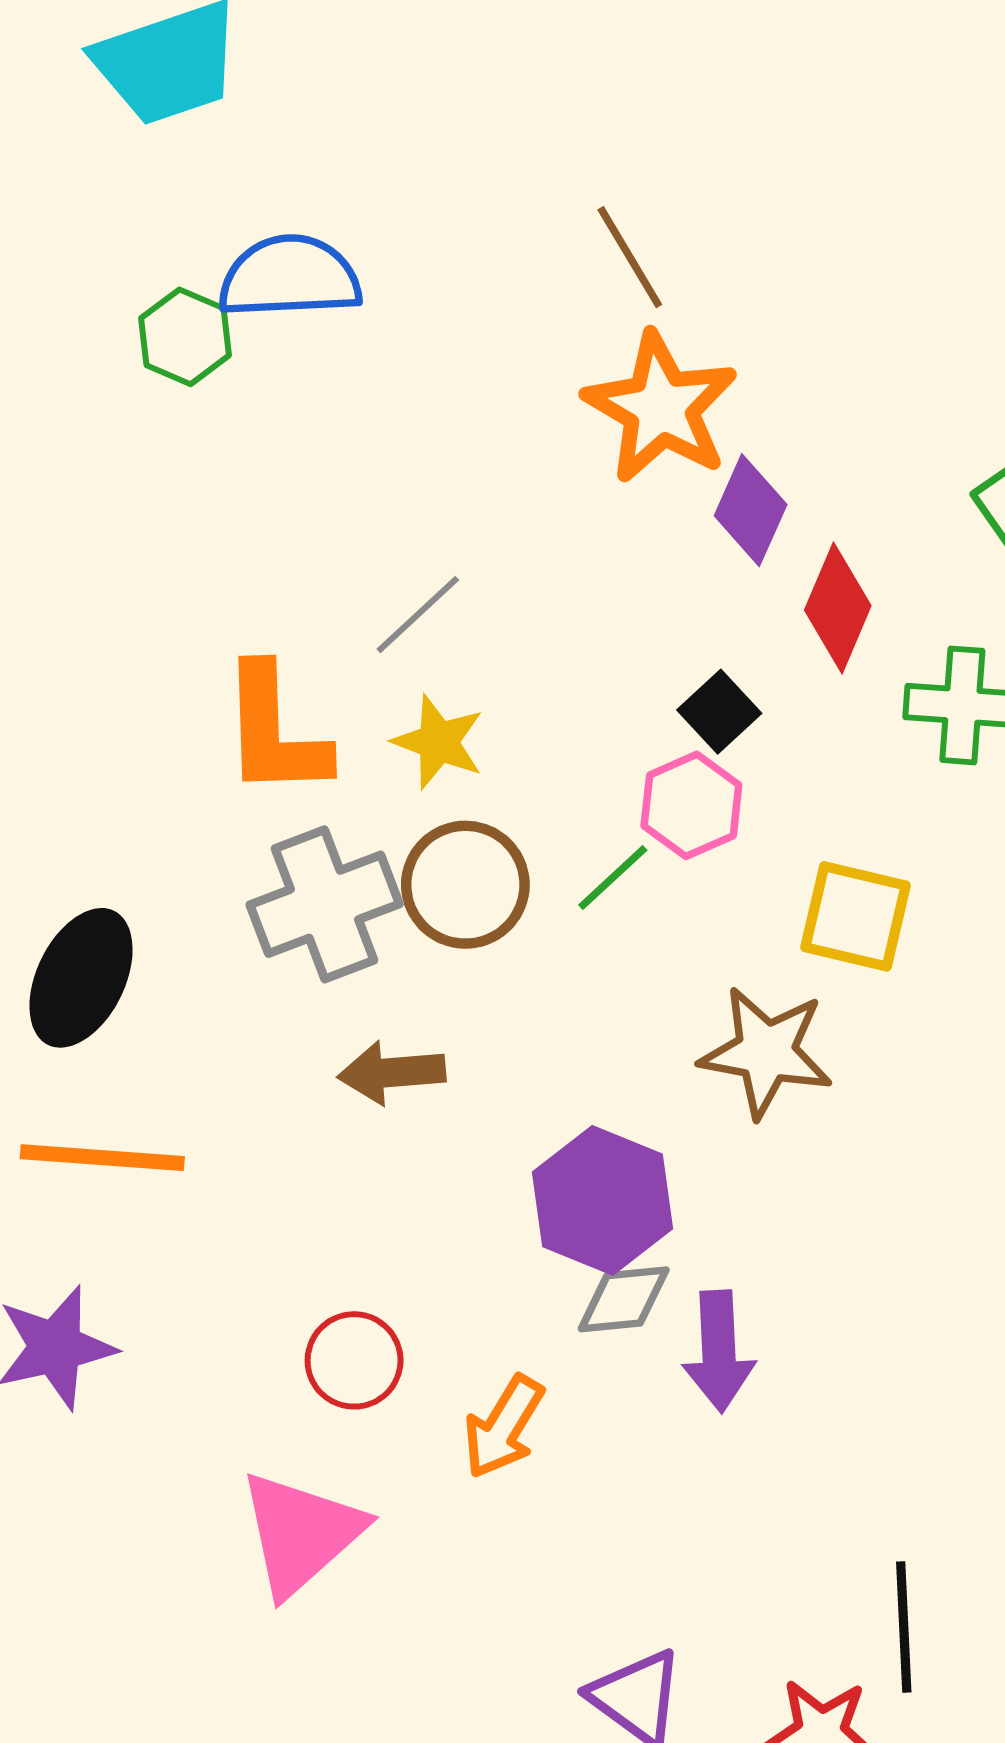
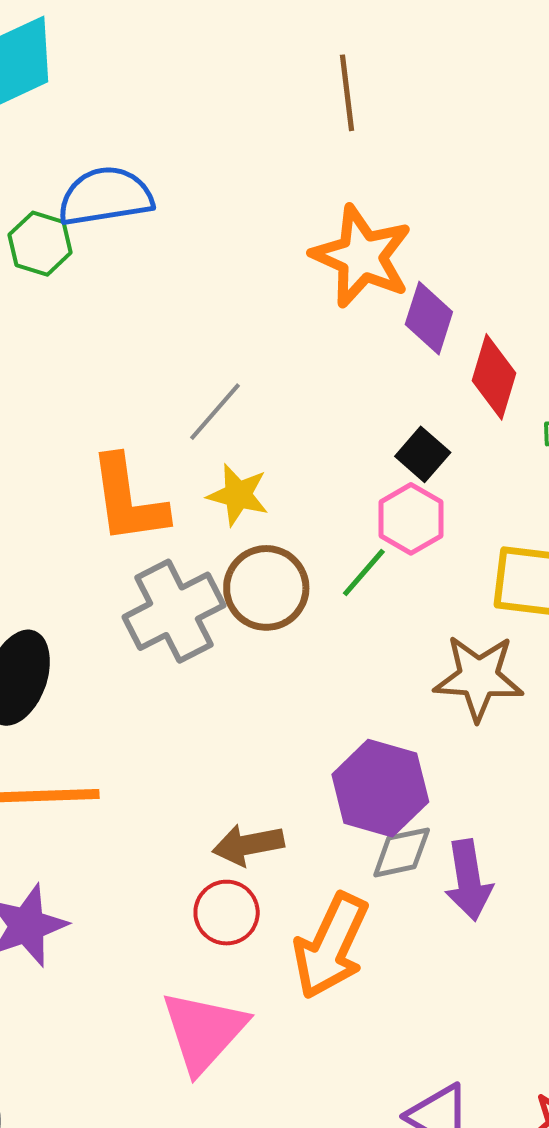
brown line: (630, 257) -> (347, 93), moved, turned 30
brown arrow: (392, 1073) -> (248, 845), moved
orange arrow: (503, 1427) -> (331, 946), size x1.5

